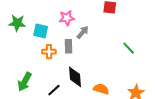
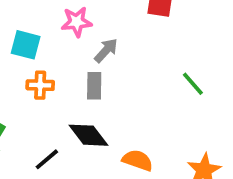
gray rectangle: (69, 46) -> (94, 86), moved
black diamond: (75, 77) -> (88, 135), turned -35

